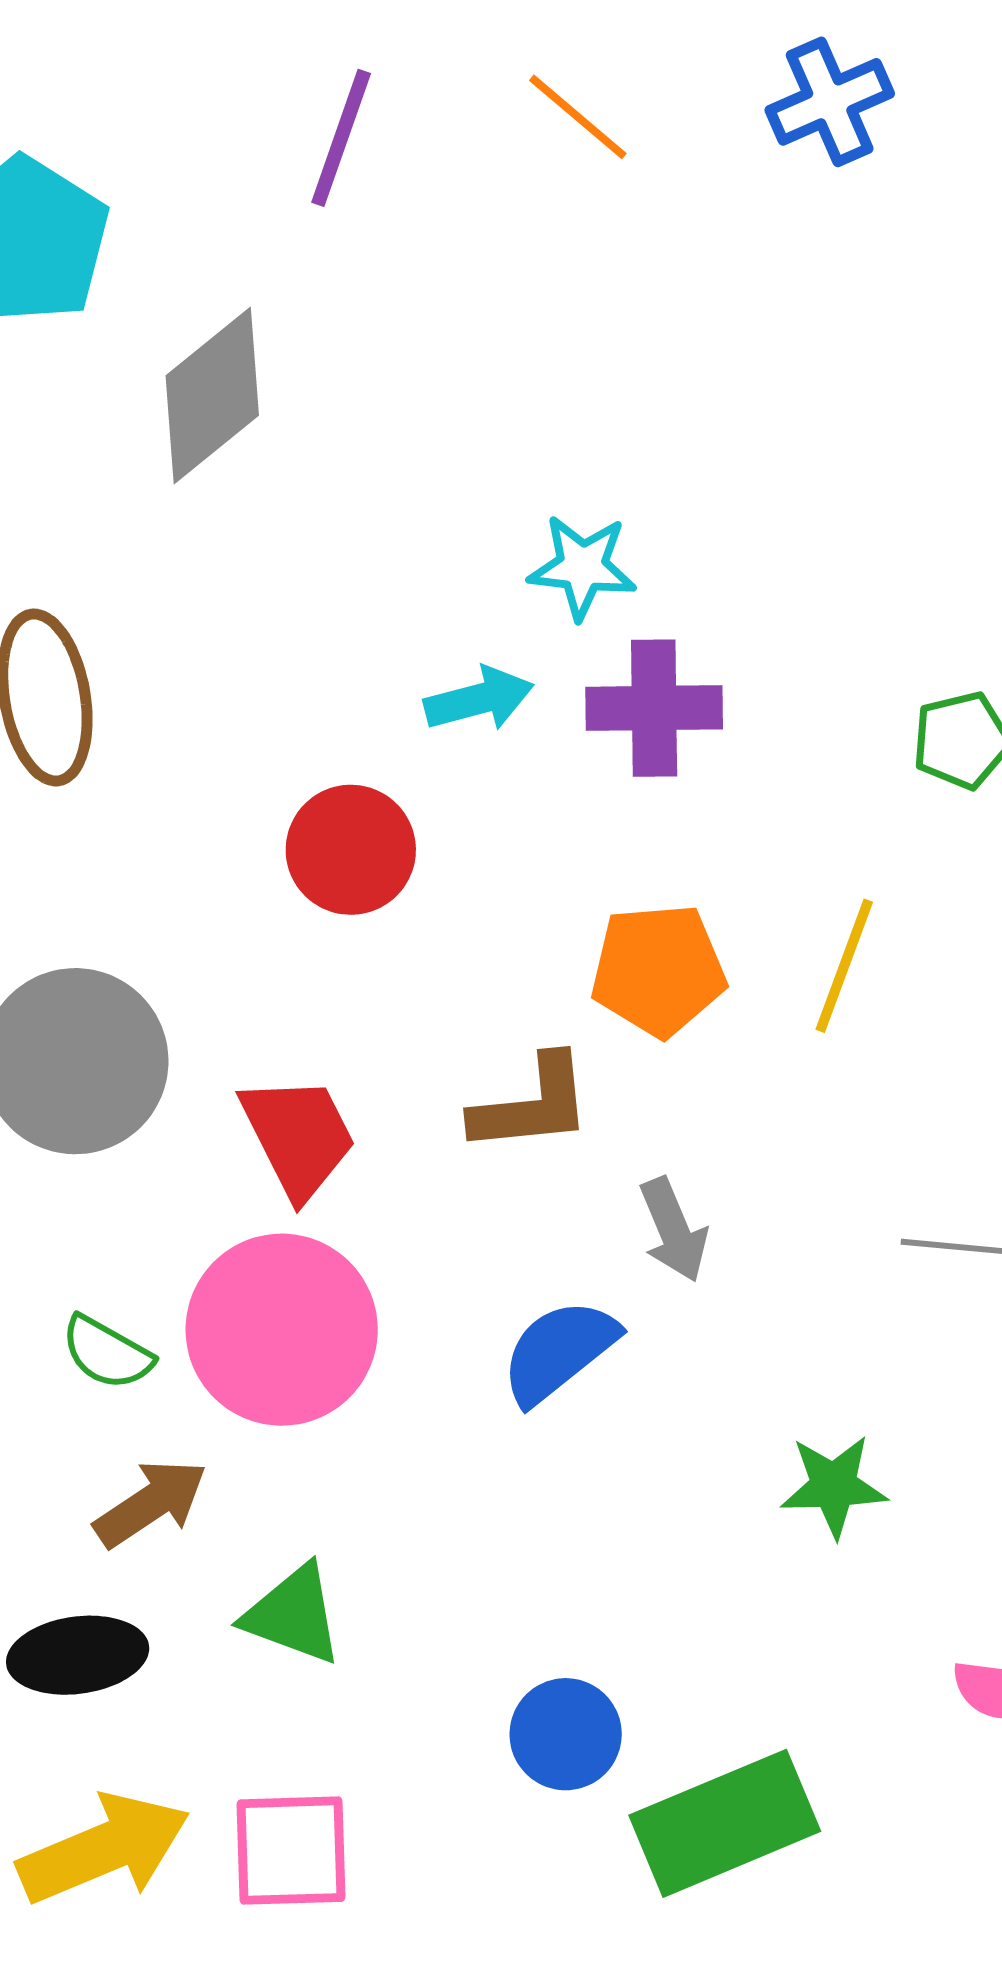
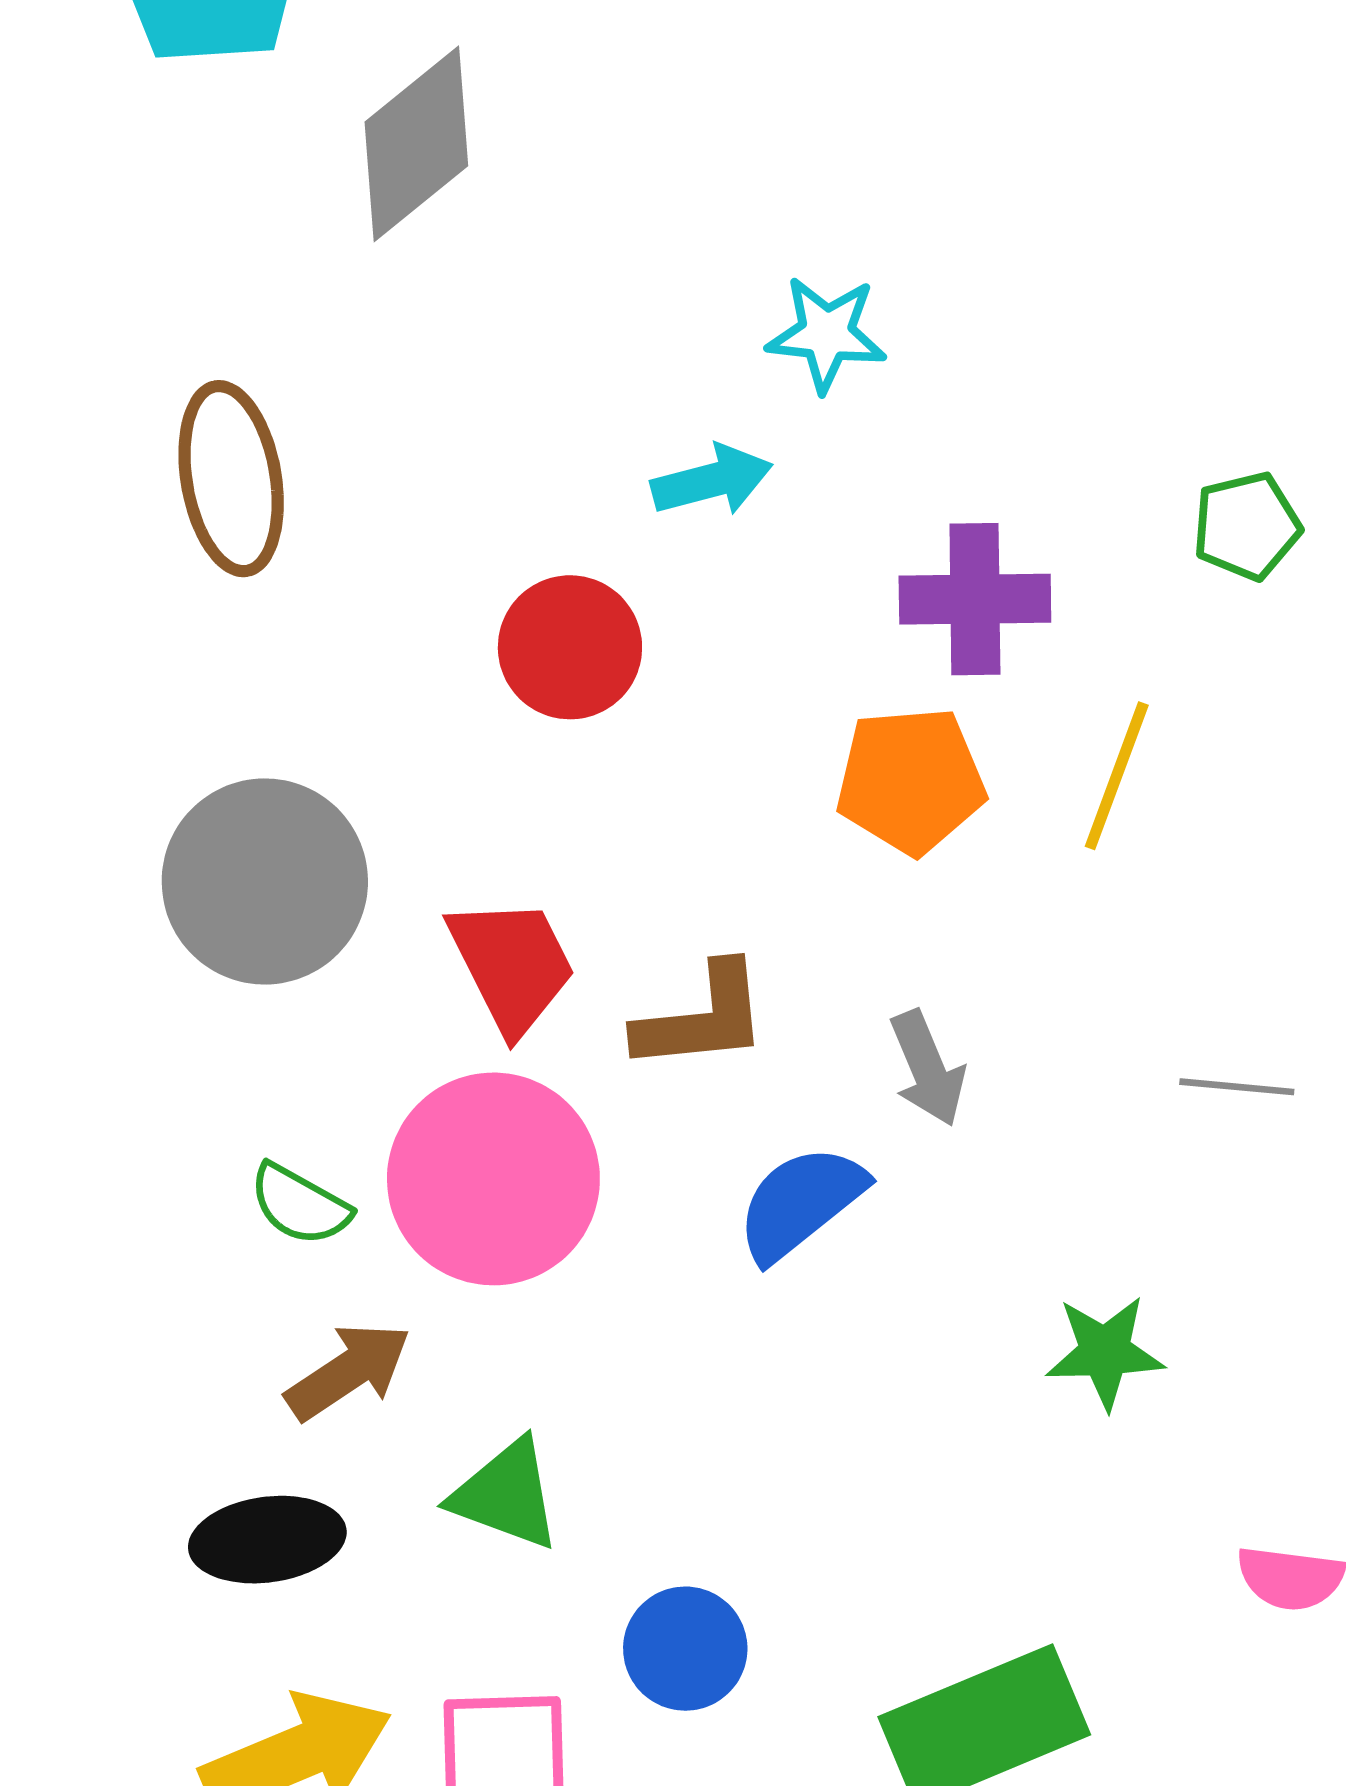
purple cross: (654, 708) -> (975, 599), moved
brown L-shape: (532, 1105) -> (702, 1018), moved
blue circle: (566, 1734) -> (685, 1649), moved

